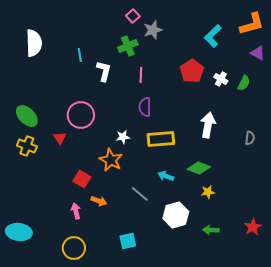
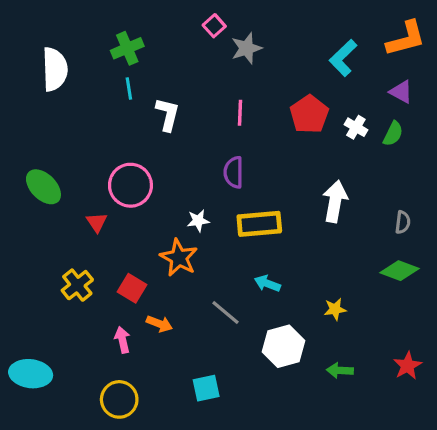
green cross: (128, 46) -> (127, 48), moved
purple triangle: (258, 53) -> (401, 92), moved
pink line: (141, 75) -> (240, 113), moved
yellow cross: (27, 146) -> (77, 285), moved, turned 30
green diamond: (199, 168) -> (399, 271), moved

